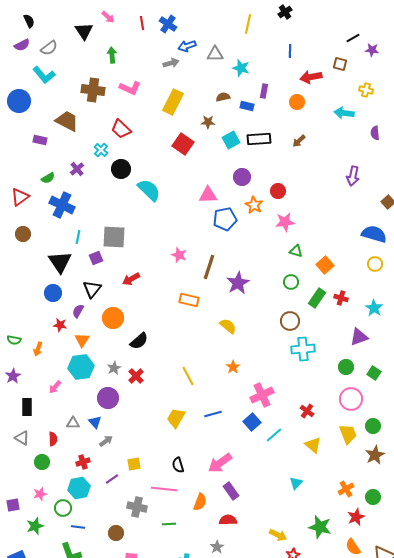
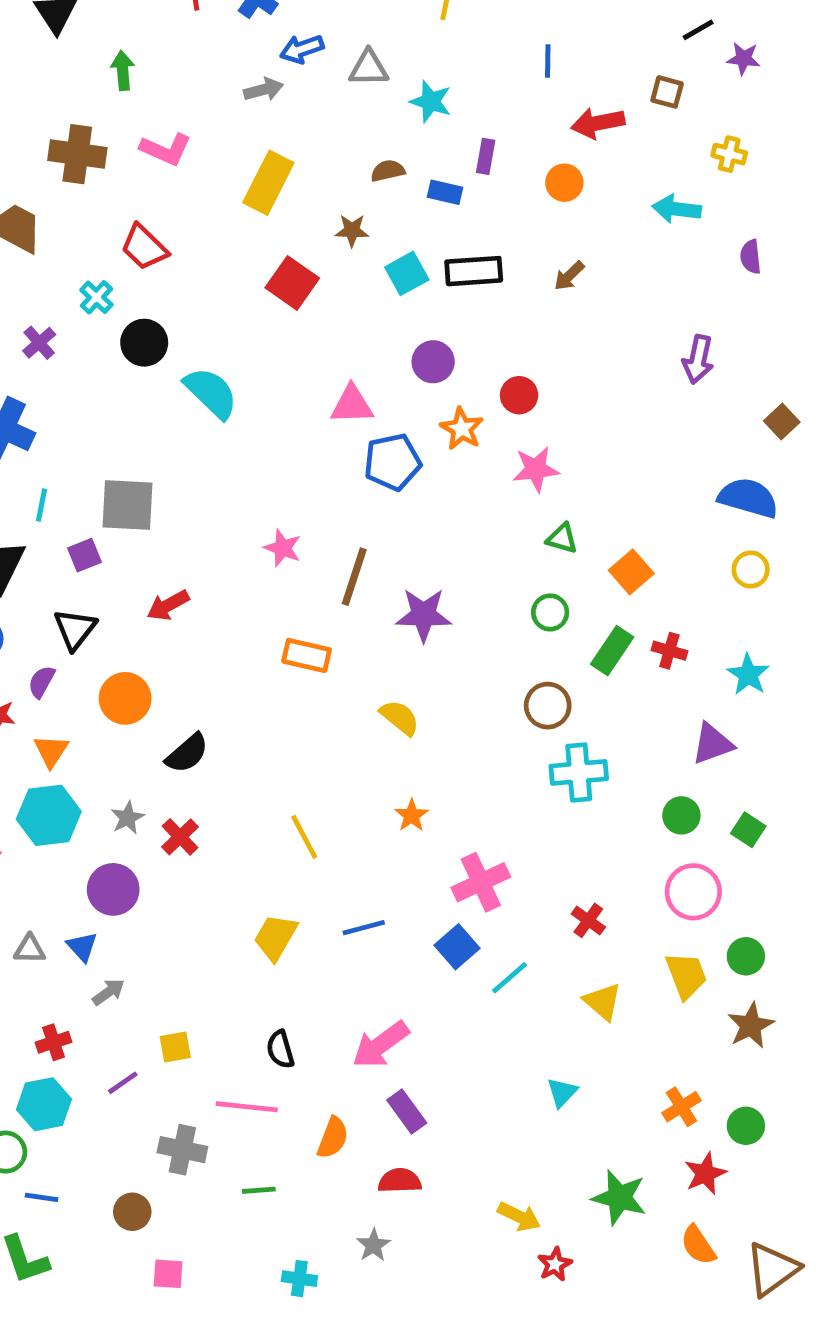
purple star: (238, 283) -> (424, 615), turned 30

